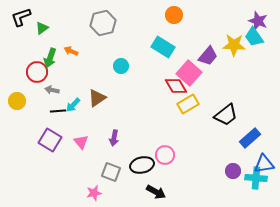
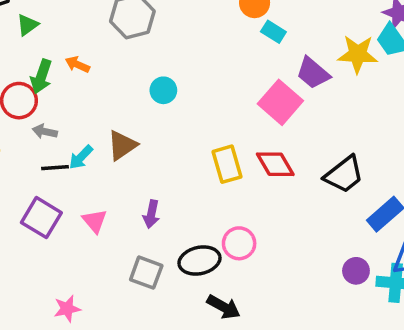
cyan rectangle: (163, 47) -> (273, 32), moved, size x0.6
purple trapezoid: (208, 56) -> (313, 73), turned 90
red diamond: (176, 86) -> (275, 164), moved
yellow rectangle: (188, 104) -> (227, 164), moved, turned -75
pink star: (94, 193) -> (67, 309), moved

